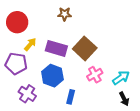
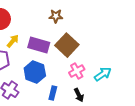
brown star: (65, 14) -> (56, 16), moved
black arrow: (124, 99) -> (79, 95), moved

